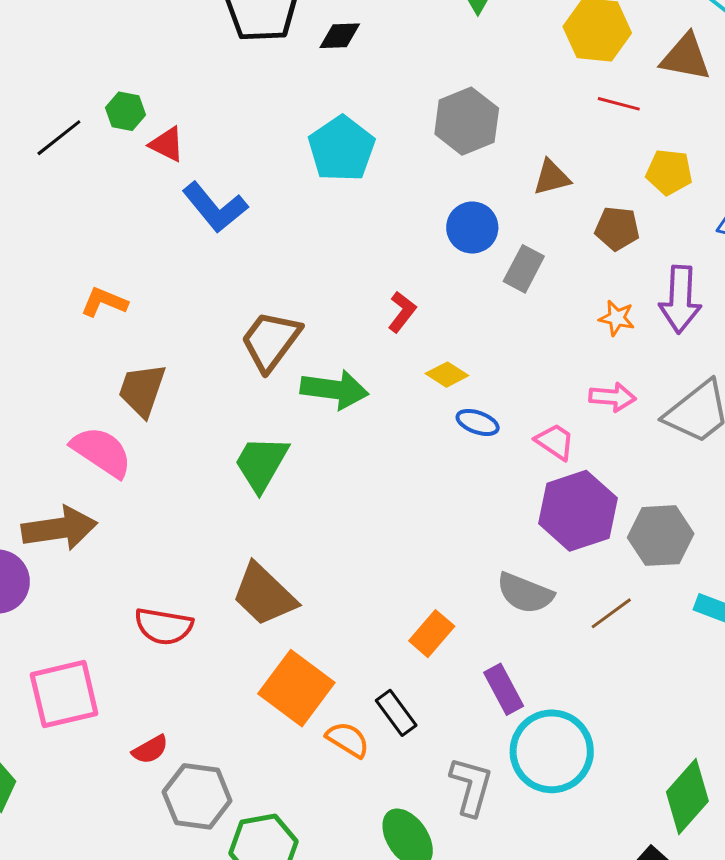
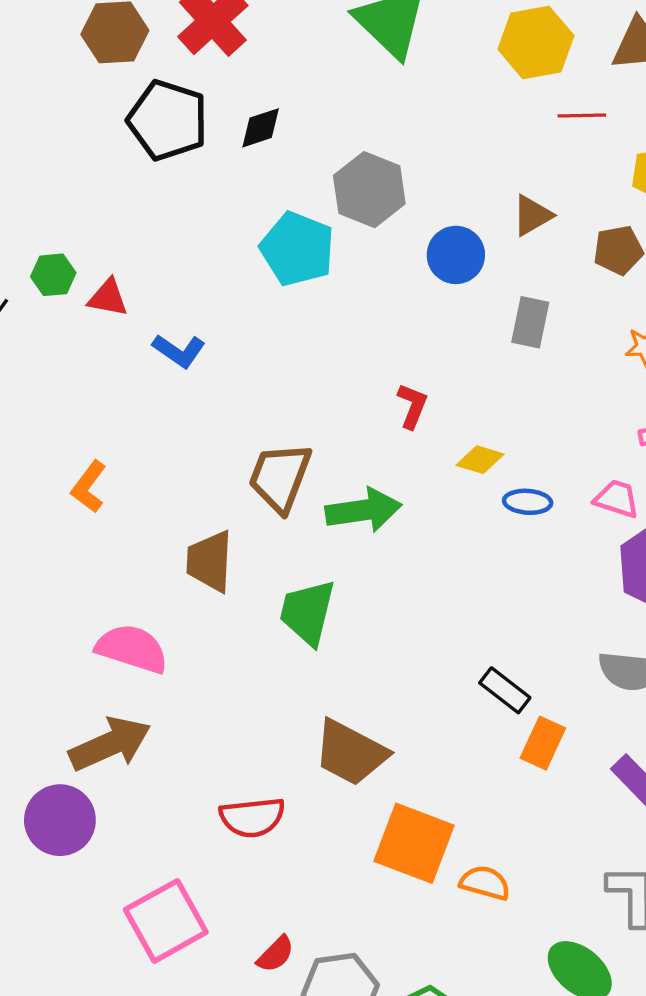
gray hexagon: (467, 121) -> (369, 190), moved
blue L-shape: (215, 207) -> (179, 351), size x0.7
blue circle: (472, 228) -> (456, 255), moved
orange L-shape: (104, 302) -> (89, 487), turned -60
brown trapezoid: (142, 390) -> (210, 561), moved
black rectangle: (396, 713) -> (505, 690), moved

